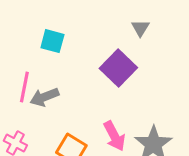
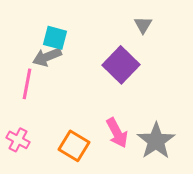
gray arrow: (44, 97) -> (47, 57), moved

